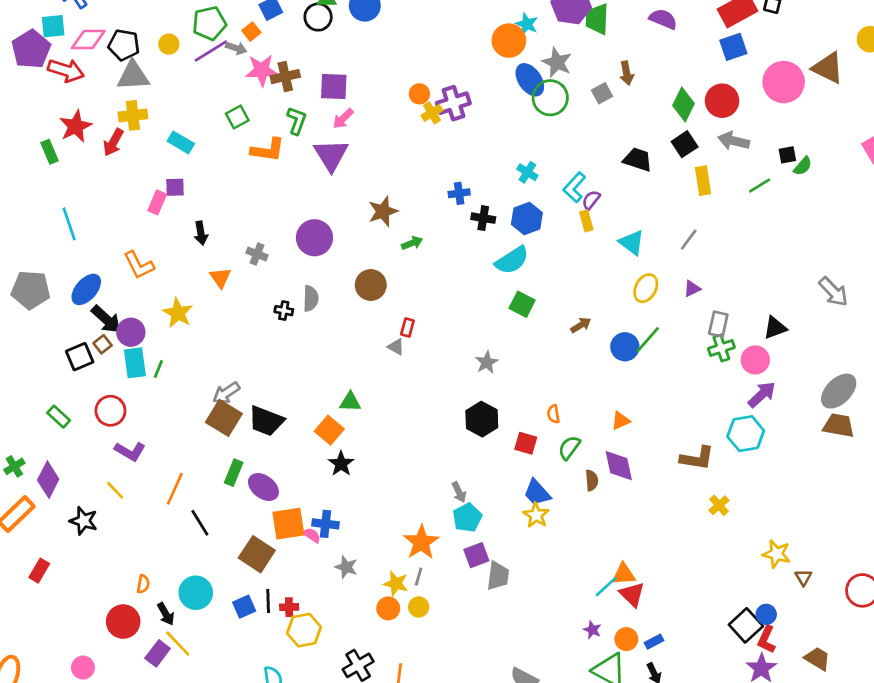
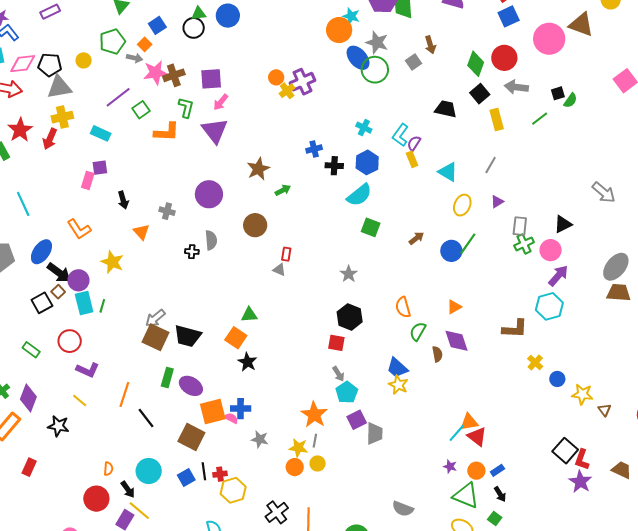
purple line: (211, 51) -> (118, 97), moved
orange semicircle: (553, 414) -> (403, 307), size x1.5
red square: (526, 443) -> (336, 343), moved
blue circle: (766, 614) -> (557, 379), moved

